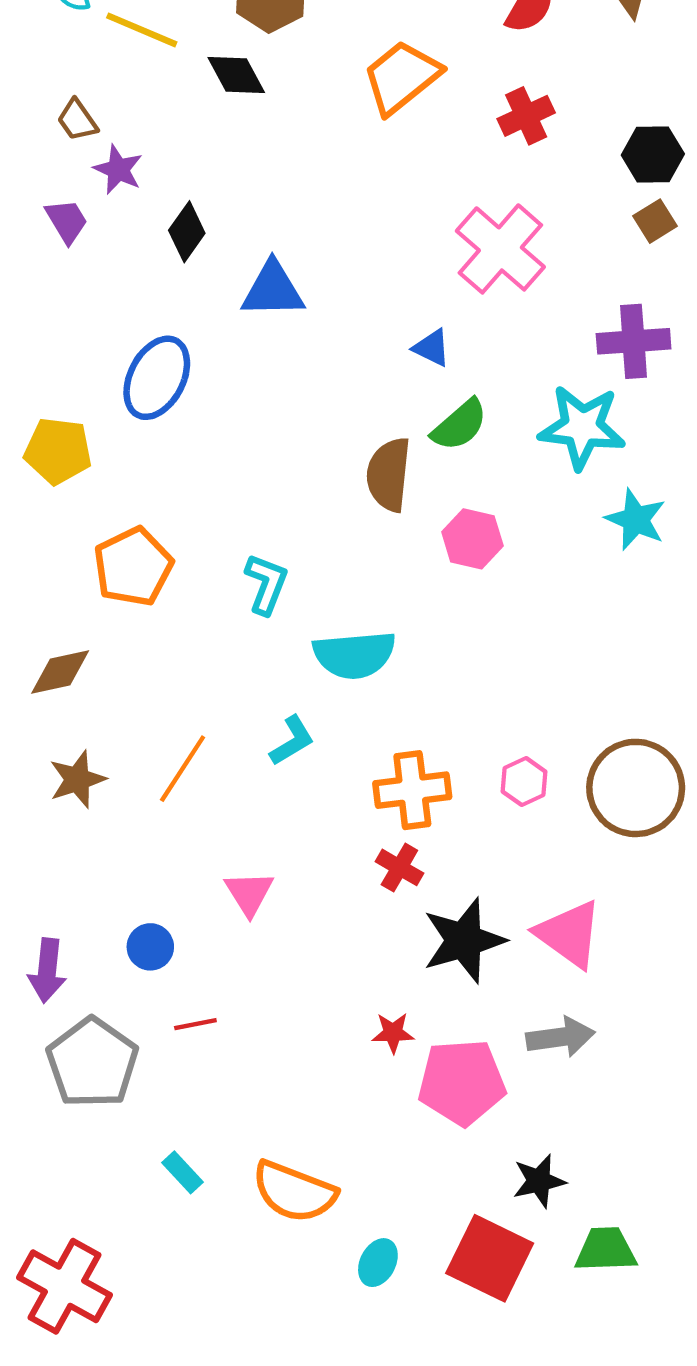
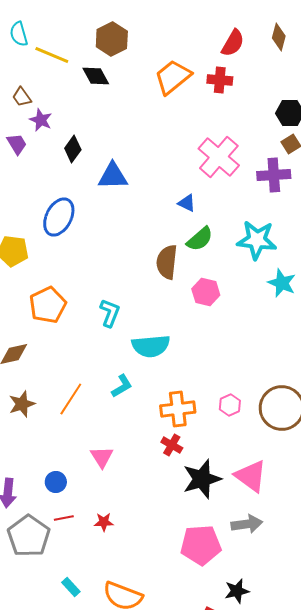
red cross: (526, 116) -> (220, 80), moved, turned 30
purple cross: (634, 341) -> (274, 175), moved
red line: (195, 1024) -> (64, 518), moved
red star: (393, 1033) -> (104, 522), moved

